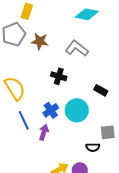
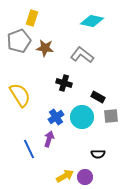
black rectangle: (101, 90) -> (98, 97), moved
blue line: (24, 120) -> (29, 149), moved
gray square: (108, 132) -> (111, 116), moved

